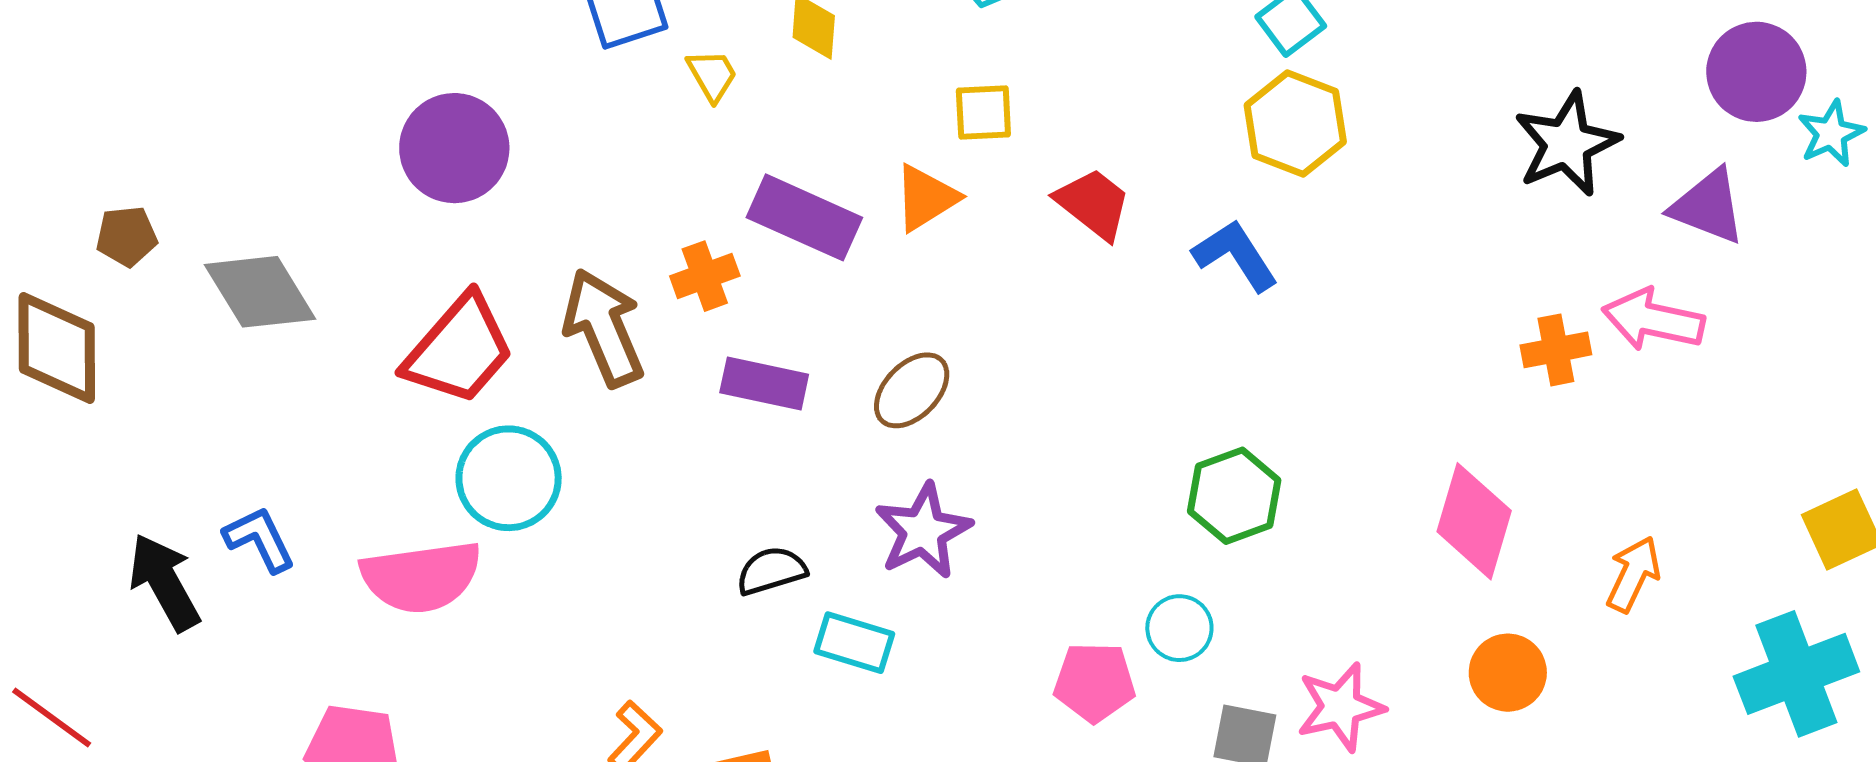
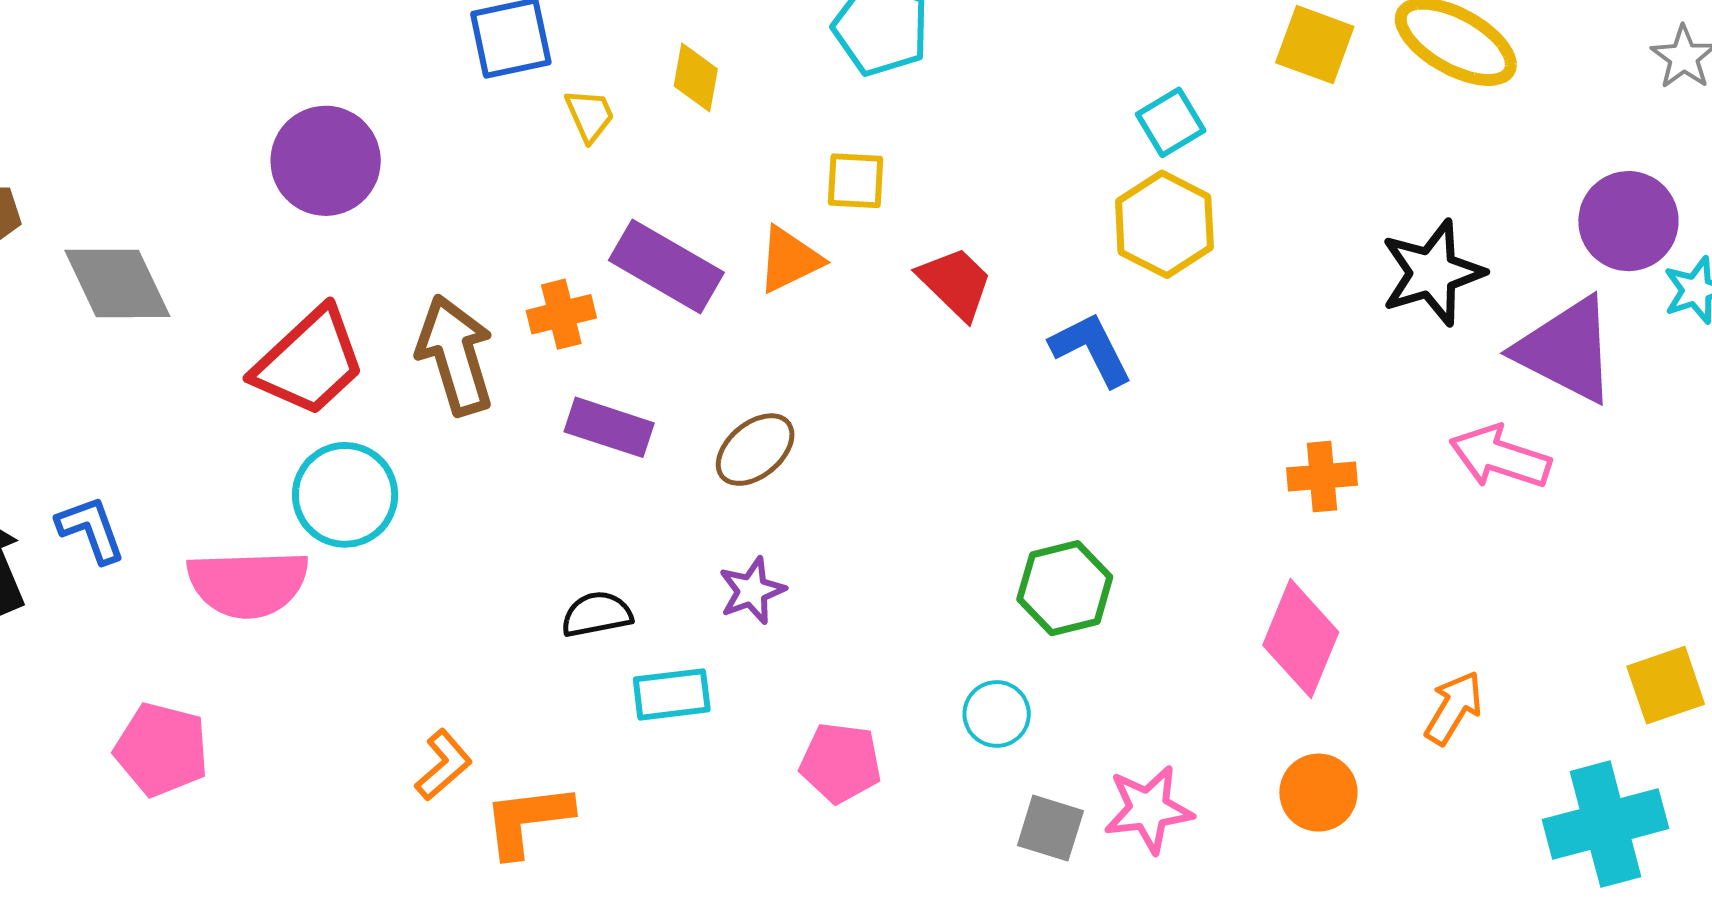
purple triangle: (1708, 207) -> (1566, 350), size x1.4
orange cross: (1556, 350) -> (1322, 477), moved
purple star: (923, 531) -> (752, 591), size x0.7
cyan rectangle: (854, 643) -> (672, 694), turned -30
pink pentagon: (1095, 682) -> (841, 763), moved

